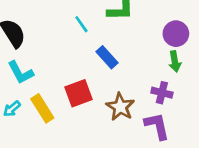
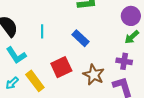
cyan line: (81, 24) -> (42, 31), moved, turned 40
green arrow: (175, 61) -> (132, 37), turned 63

